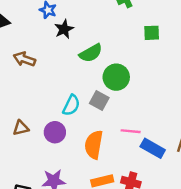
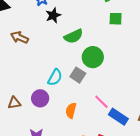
green square: (152, 33) -> (116, 19), moved
brown triangle: (21, 128) -> (14, 103), moved
pink line: (131, 131) -> (101, 102), turned 35
orange semicircle: (94, 145) -> (71, 111), size x0.7

